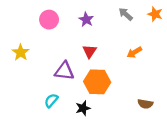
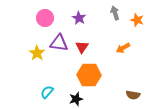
gray arrow: (126, 14) -> (115, 13), turned 32
orange star: (155, 14) -> (137, 20), moved
yellow star: (21, 52) -> (37, 53), moved
purple triangle: (64, 71) -> (59, 43), moved

